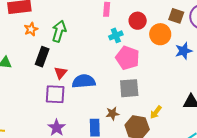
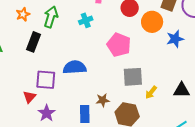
cyan cross: (116, 35) -> (86, 20), moved
red triangle: (60, 73) -> (30, 97), moved
gray square: (129, 88) -> (133, 77), moved
yellow arrow: (156, 112) -> (151, 92), moved

